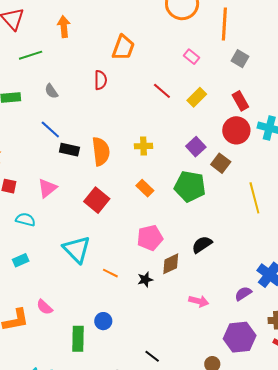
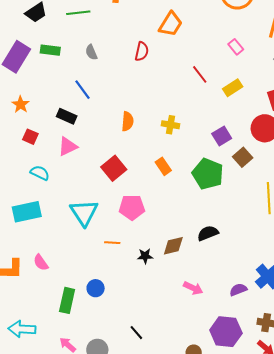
black rectangle: (69, 150) -> (67, 116), moved
orange semicircle: (101, 151) -> (128, 121), size x0.7
pink pentagon: (150, 238) -> (132, 207), moved
cyan rectangle: (21, 260) -> (27, 212), size x1.8
orange line: (110, 273) -> (112, 243), turned -35

